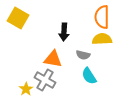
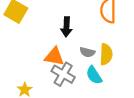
yellow semicircle: (102, 39) -> (106, 54), moved, turned 96
gray cross: (45, 80) -> (63, 74), moved

